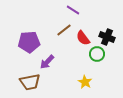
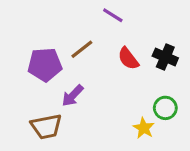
brown line: (64, 30) -> (82, 49), moved
green circle: (97, 54) -> (165, 108), moved
yellow star: (85, 82) -> (144, 128), moved

